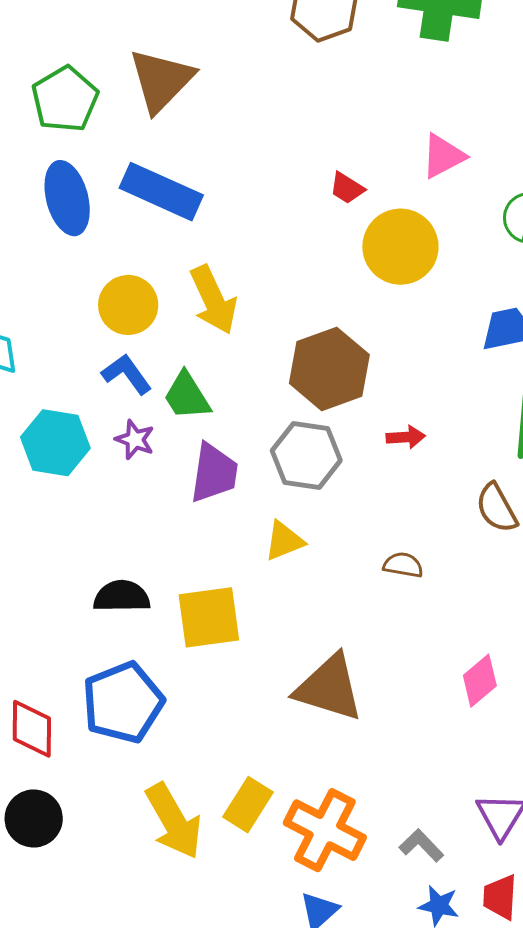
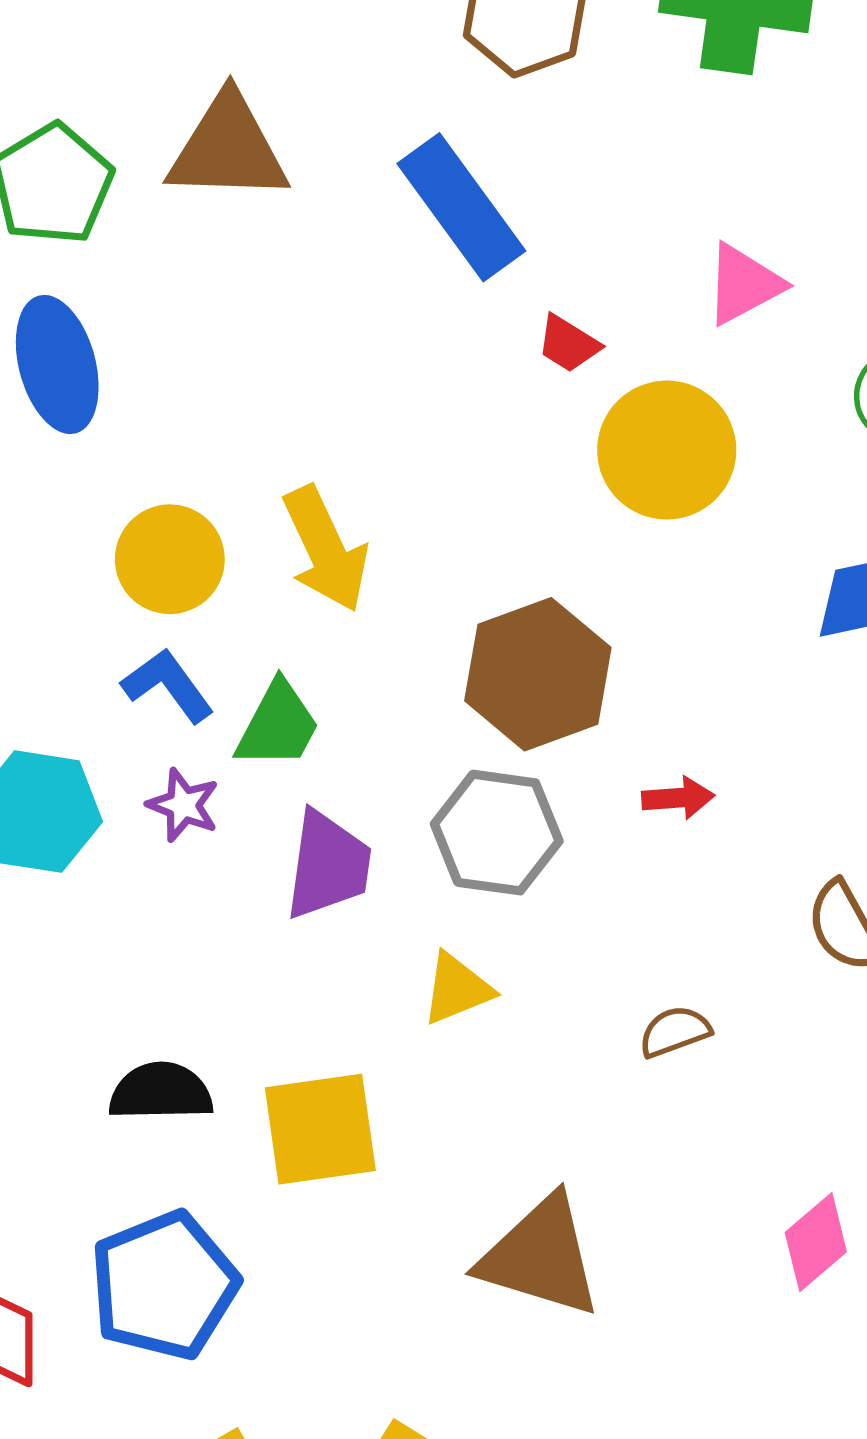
brown triangle: (161, 80) -> (228, 148), turned 48
blue rectangle: (161, 192) -> (461, 207), moved, turned 30
green trapezoid: (187, 396) -> (278, 725), turned -120
brown semicircle: (403, 565) -> (675, 1032), turned -30

